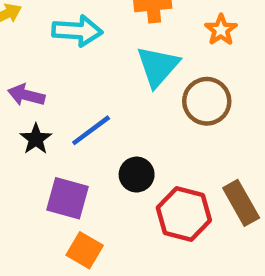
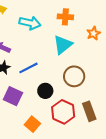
brown circle: (207, 101) -> (74, 76), moved
orange square: (85, 250) -> (32, 124), moved

